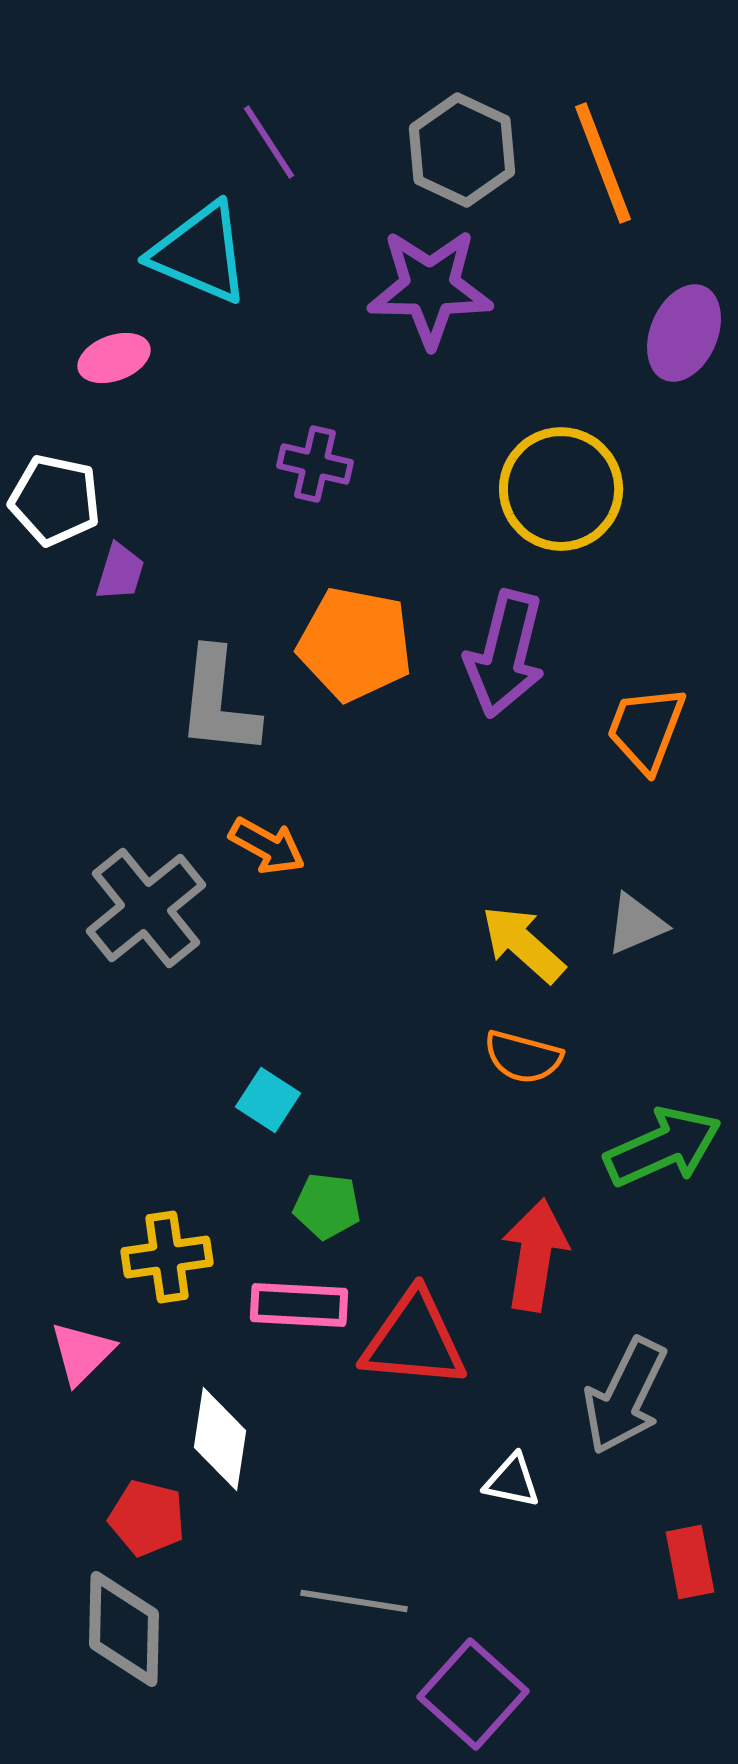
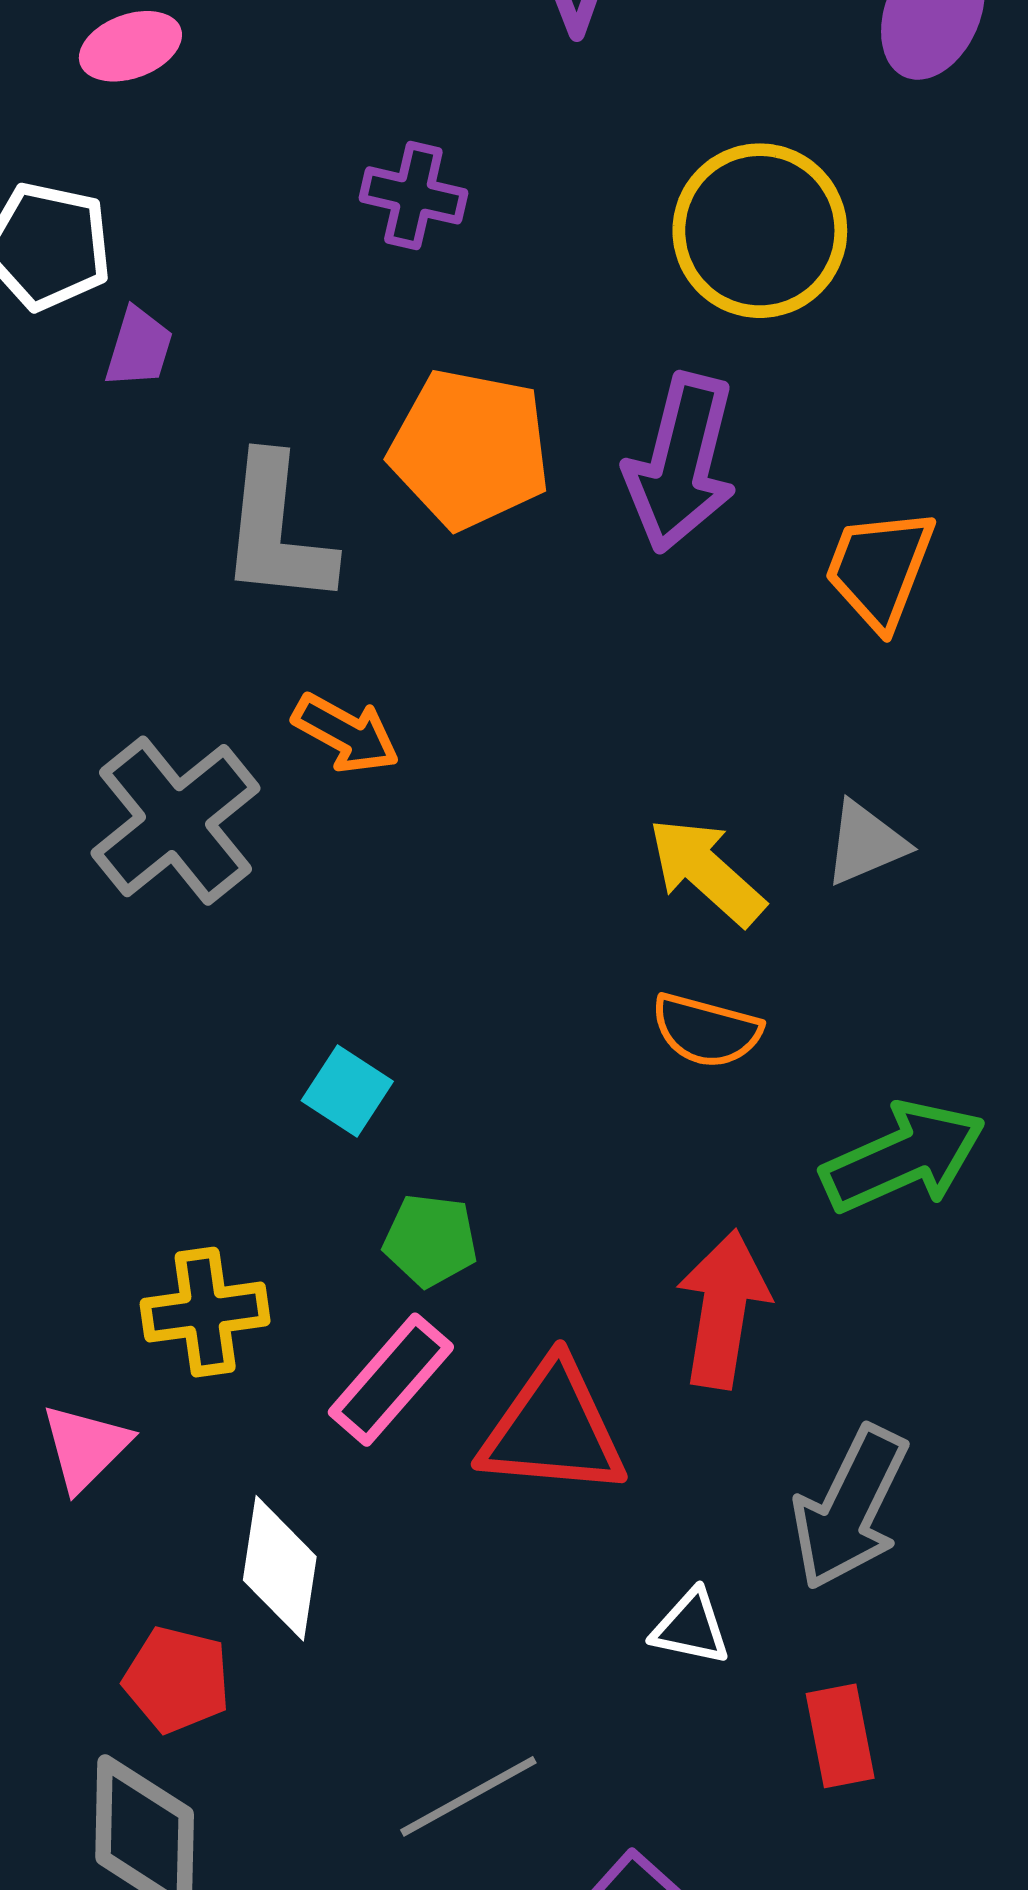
pink rectangle: (299, 1305) -> (391, 1380), turned -52
red rectangle: (690, 1562) -> (840, 1736), moved
gray line: (354, 1601) -> (468, 1796), turned -38

